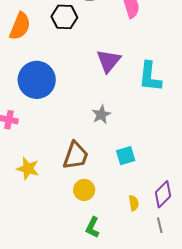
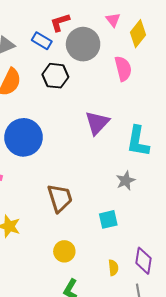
gray star: (101, 115) -> (126, 181), moved
brown trapezoid: (76, 156) -> (60, 198), moved, turned -40
purple diamond: (163, 194) -> (144, 261), turned -40

